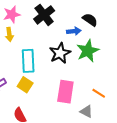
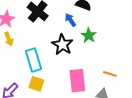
blue arrow: (74, 31) -> (70, 20), turned -104
green star: (88, 51) -> (89, 35), size x0.7

